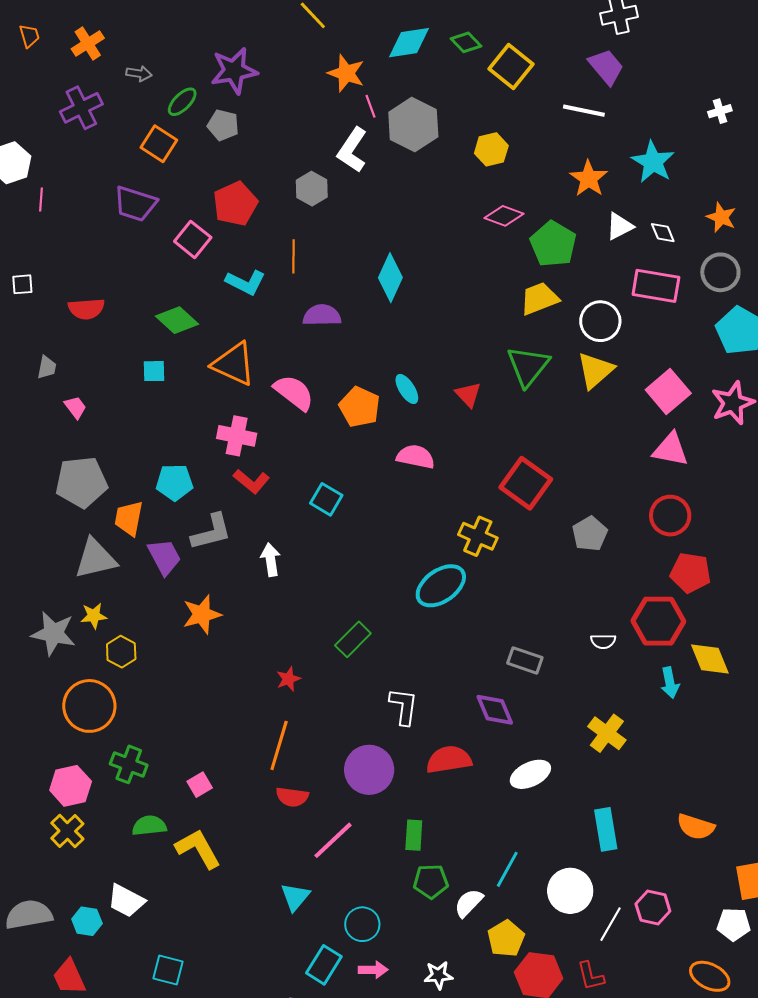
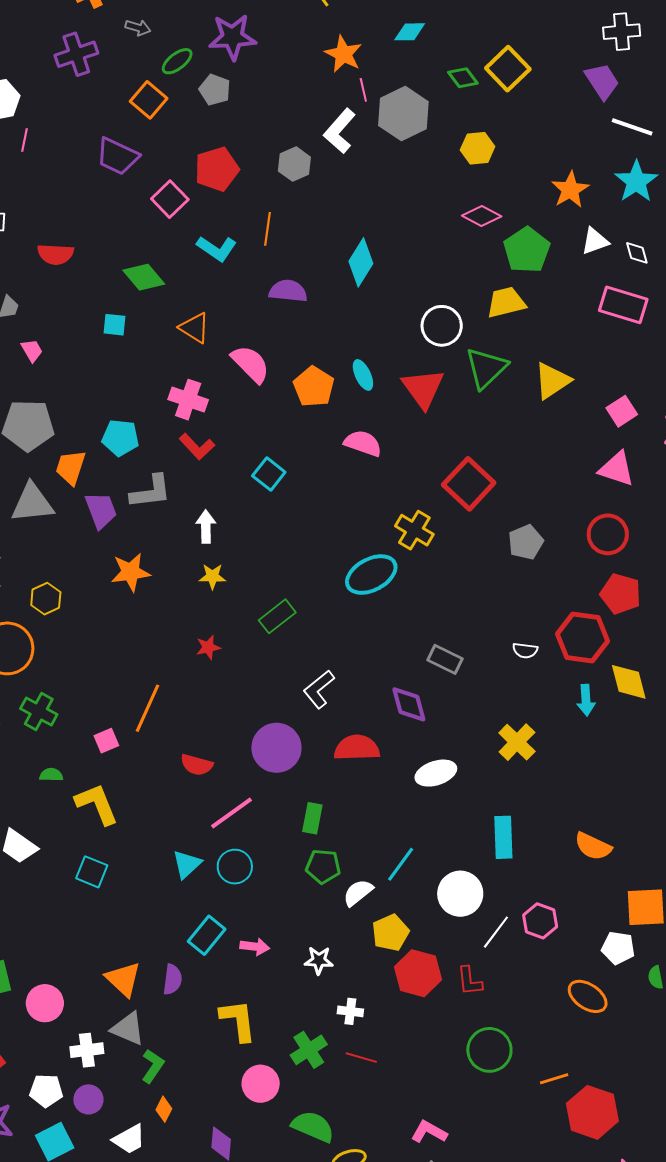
green diamond: (466, 42) -> (463, 78), moved
cyan diamond: (409, 43) -> (410, 32), size x0.7
white line: (584, 111) -> (632, 127), moved
white circle: (600, 321) -> (442, 326), moved
orange triangle: (234, 364) -> (194, 328), size x0.7
pink square: (668, 391) -> (622, 411), size x0.7
red triangle: (468, 395) -> (423, 388), size x1.6
yellow star: (94, 616) -> (212, 576), moved
white L-shape: (404, 706) -> (319, 689), turned -144
orange line: (279, 745) -> (148, 708), moved
green semicircle: (149, 826) -> (51, 775), size x0.7
cyan circle: (362, 924) -> (235, 867), moved
cyan square: (168, 970) -> (92, 872), moved

